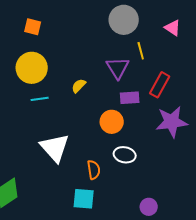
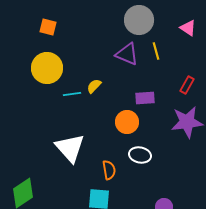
purple triangle: (118, 68) -> (127, 54), moved, turned -35
red rectangle: (160, 85) -> (187, 85), moved, size x0.7
cyan line: (40, 99) -> (72, 94), moved

